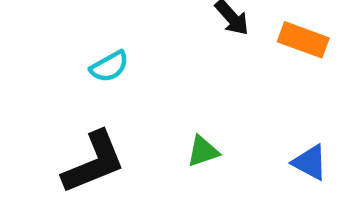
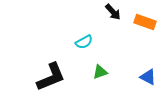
cyan semicircle: (109, 67) -> (84, 42), moved

